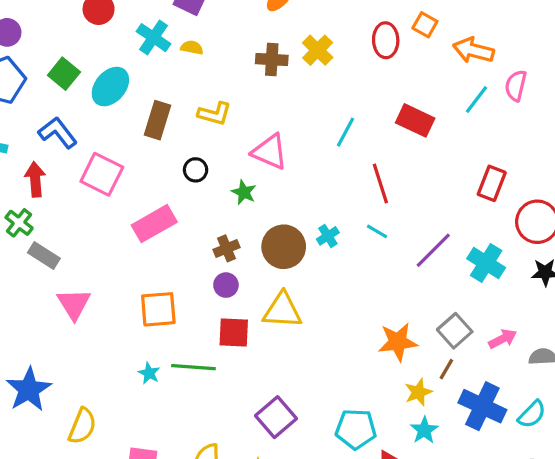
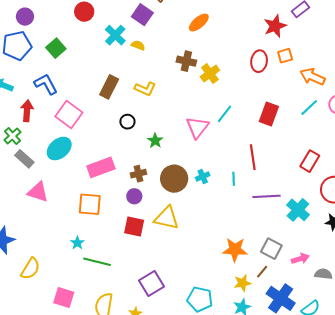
orange square: (425, 25) -> (285, 56), turned 35
yellow cross: (318, 50) -> (210, 73), moved
cyan ellipse: (110, 87) -> (59, 148), moved
red rectangle: (415, 120) -> (269, 114), turned 75
pink triangle: (270, 152) -> (197, 127), moved, turned 35
red line: (380, 183) -> (253, 157), moved
pink rectangle: (154, 224) -> (101, 167), moved
cyan line: (377, 231) -> (234, 179), turned 48
purple line: (433, 250) -> (267, 196), turned 32
pink triangle: (74, 304) -> (38, 192), turned -50
gray square: (455, 331) -> (271, 249), turned -30
green line: (193, 367) -> (97, 262), moved

